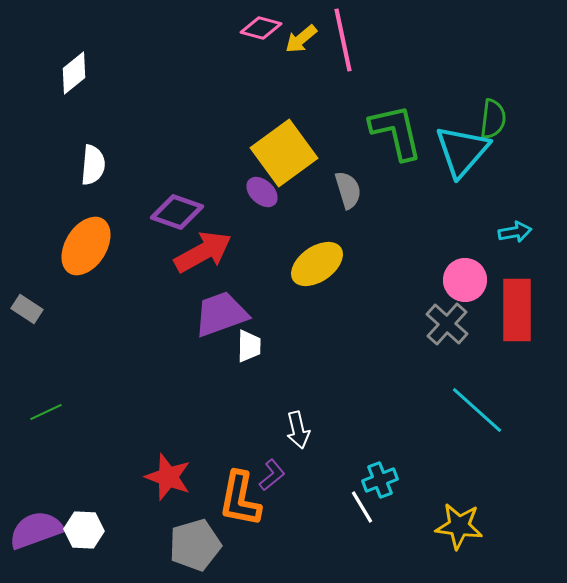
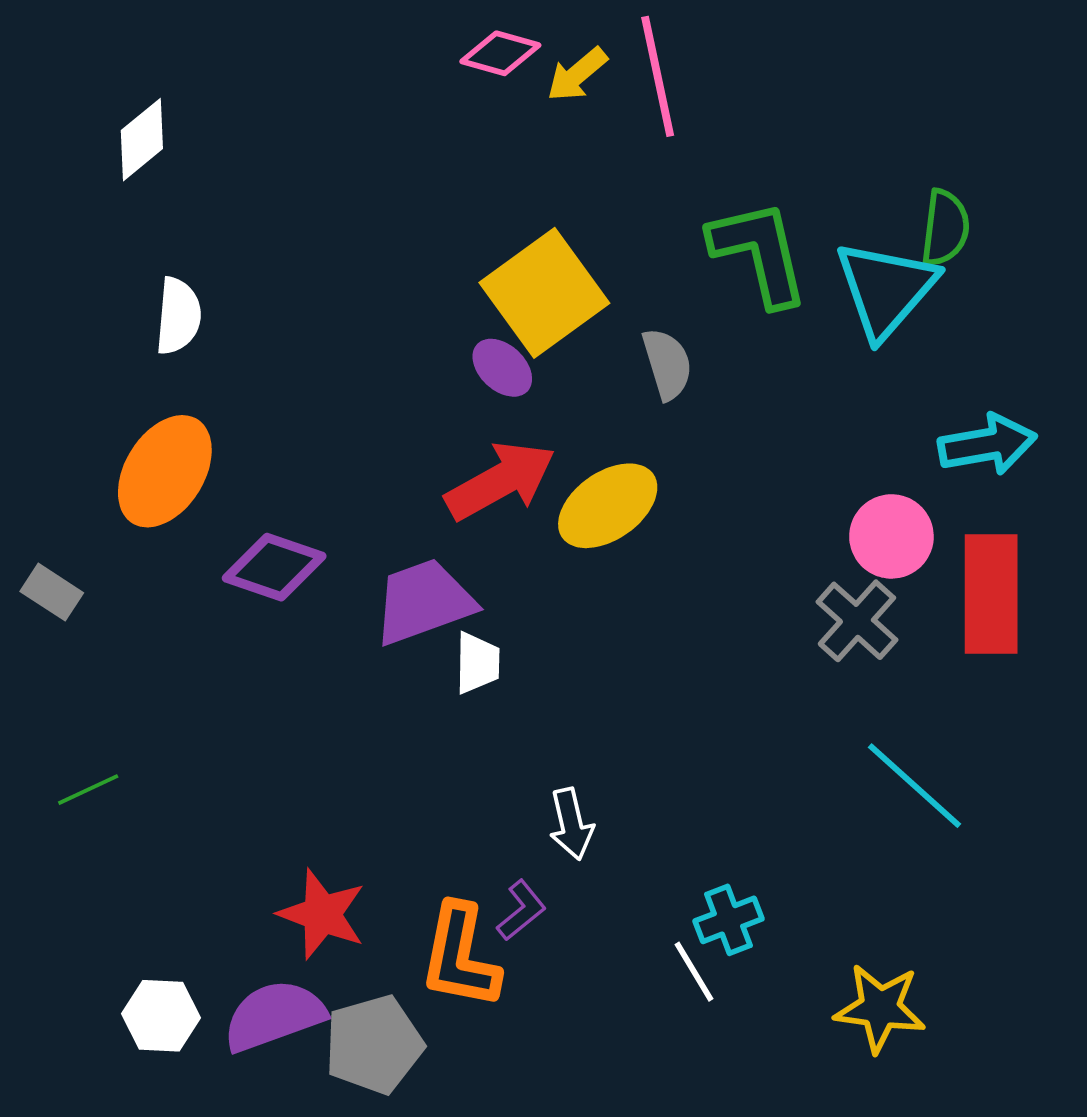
purple diamond: (177, 212) -> (274, 567), moved
cyan arrow: (515, 232) -> (987, 444), size x1.5
red arrow: (203, 252) -> (500, 481), moved
purple semicircle: (36, 530) -> (274, 1016), moved

